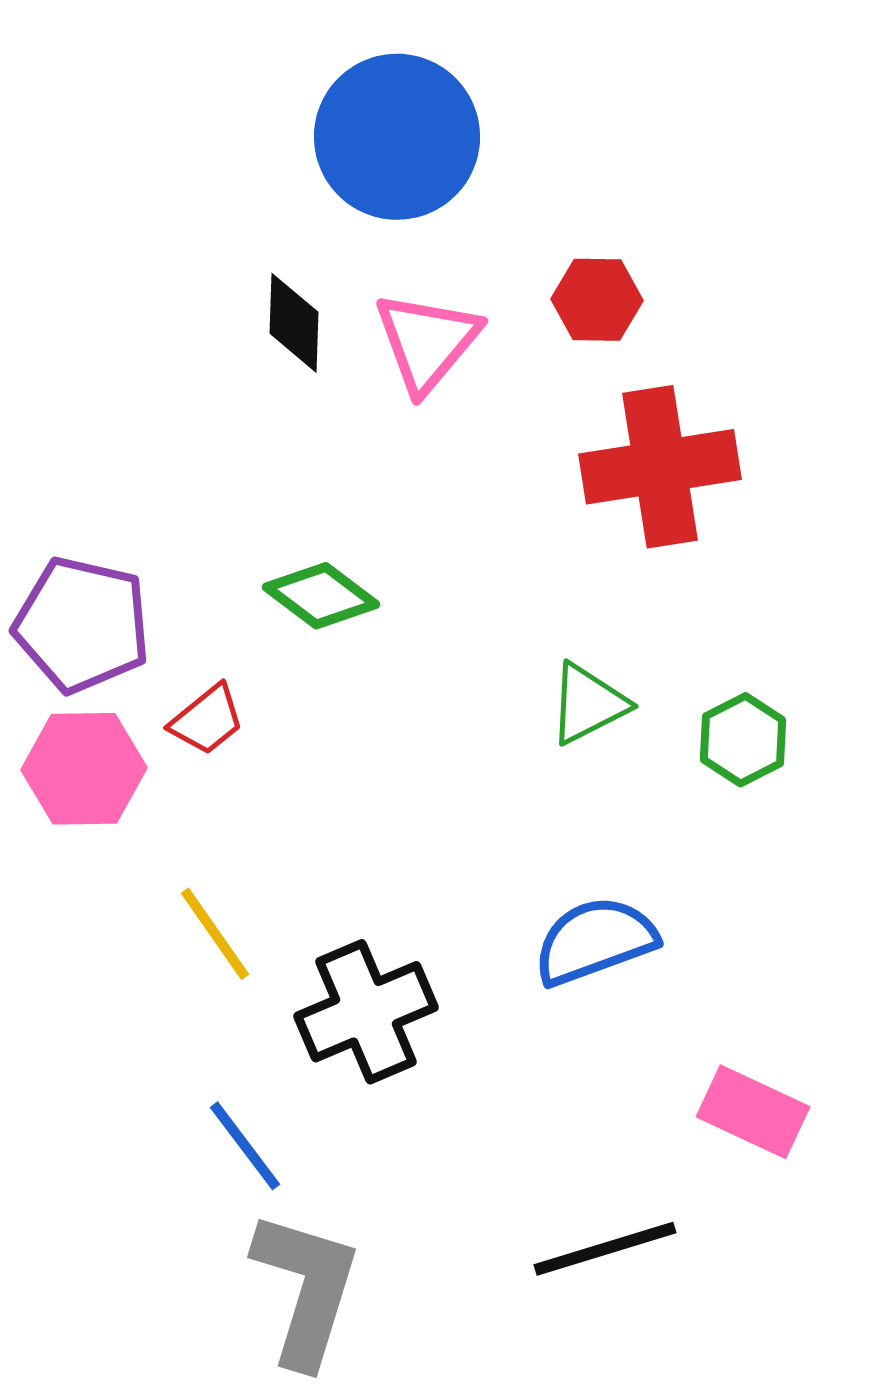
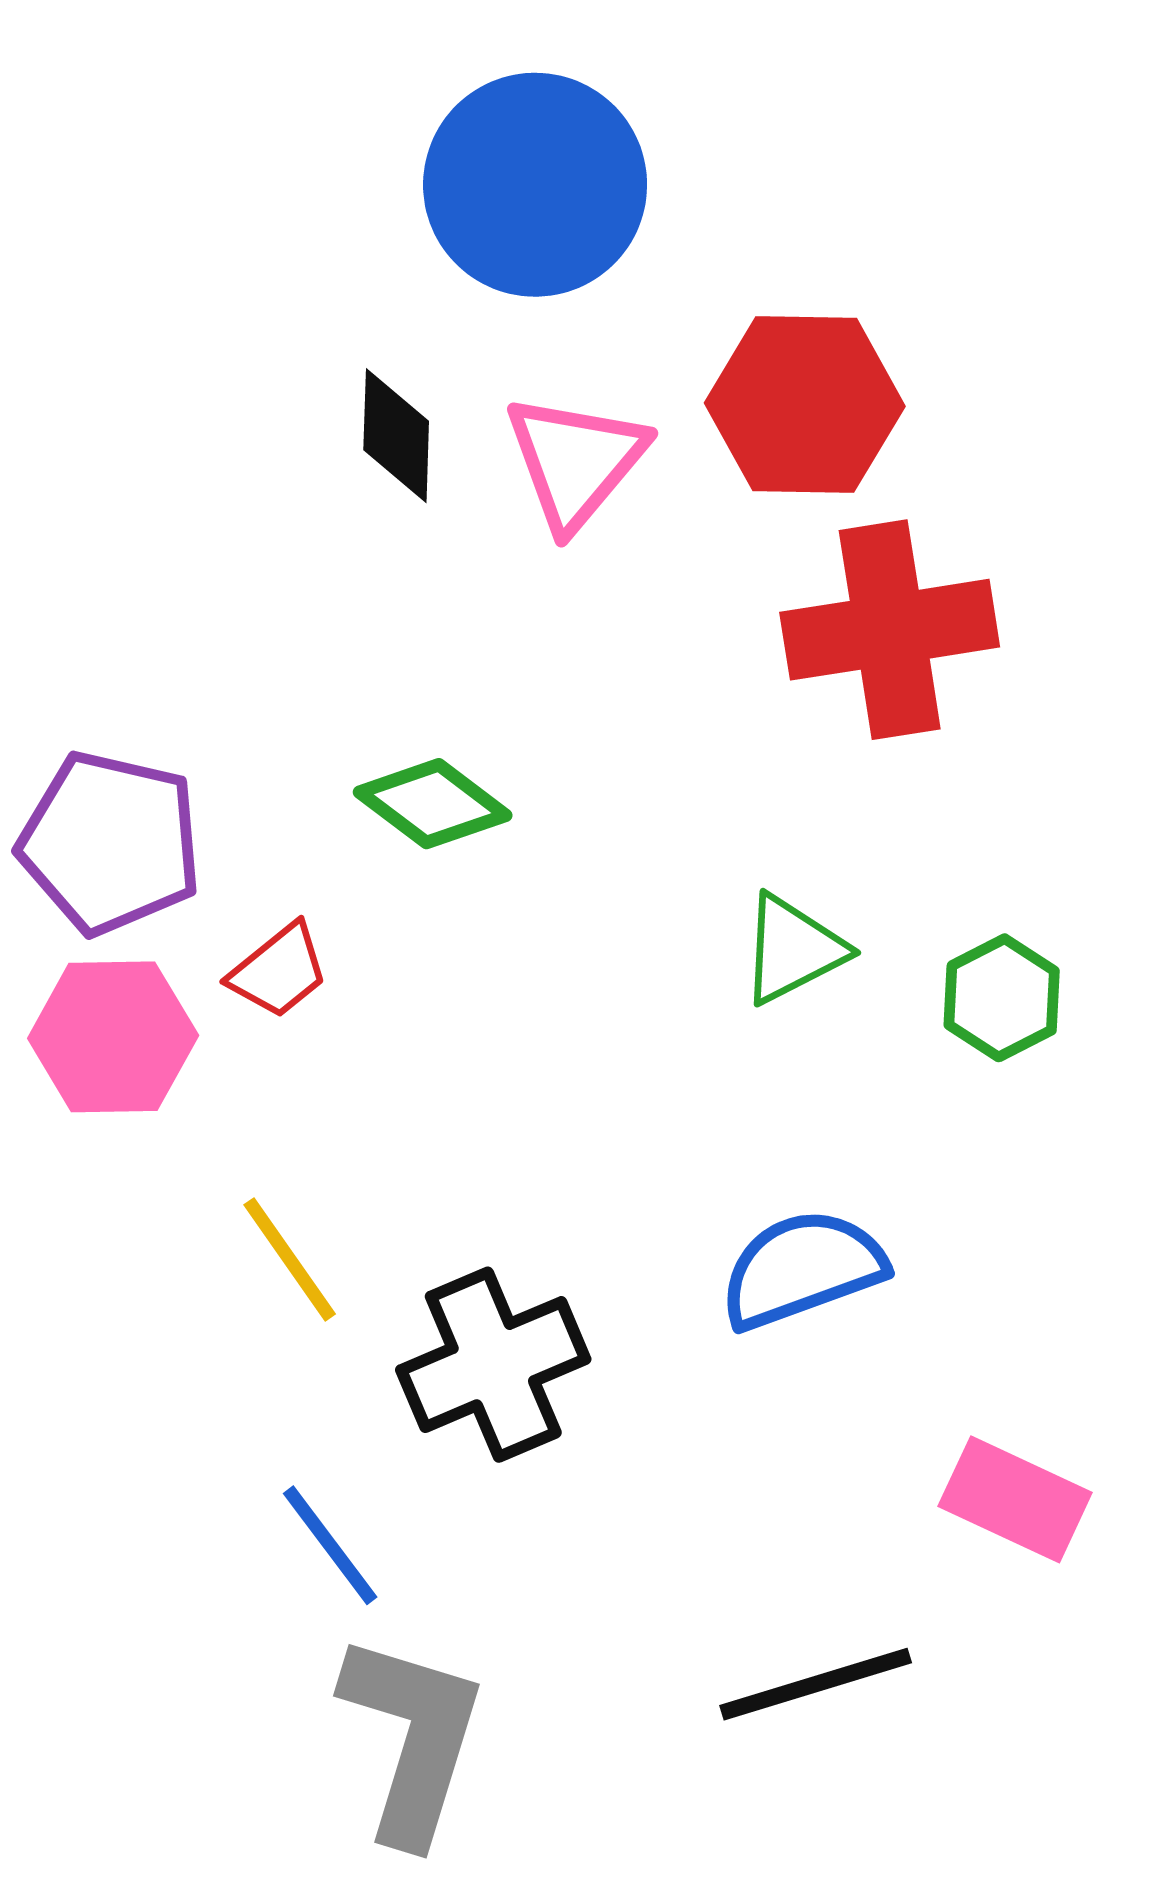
red hexagon: (597, 300) -> (805, 405), size x1.6

